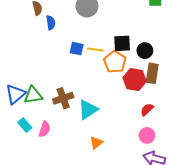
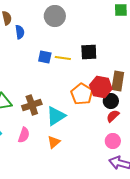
black circle: (145, 51) -> (111, 101), moved
orange pentagon: (115, 62) -> (82, 94), moved
pink semicircle: (45, 129) -> (24, 135), moved
orange triangle: (96, 143) -> (54, 142), moved

